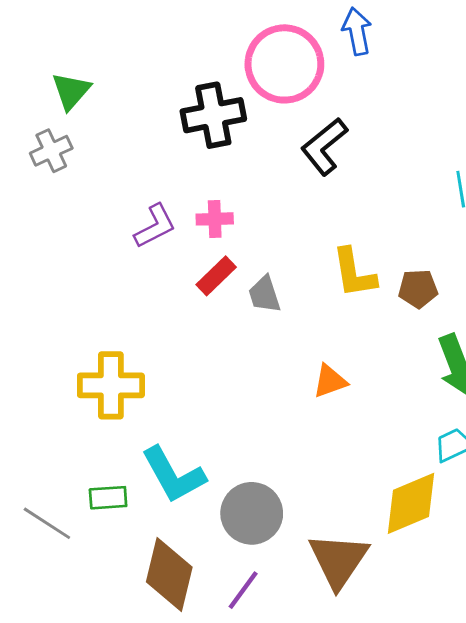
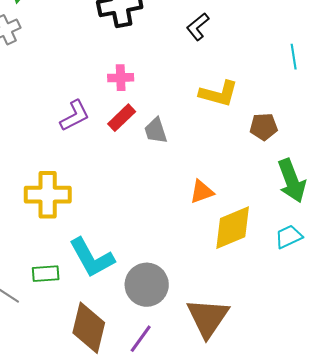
black L-shape: (324, 146) -> (198, 27), size x0.7
purple L-shape: (155, 226) -> (75, 116), moved
yellow L-shape: (354, 273) -> (219, 94), moved, turned -66
yellow diamond: (411, 503) -> (233, 228), moved

